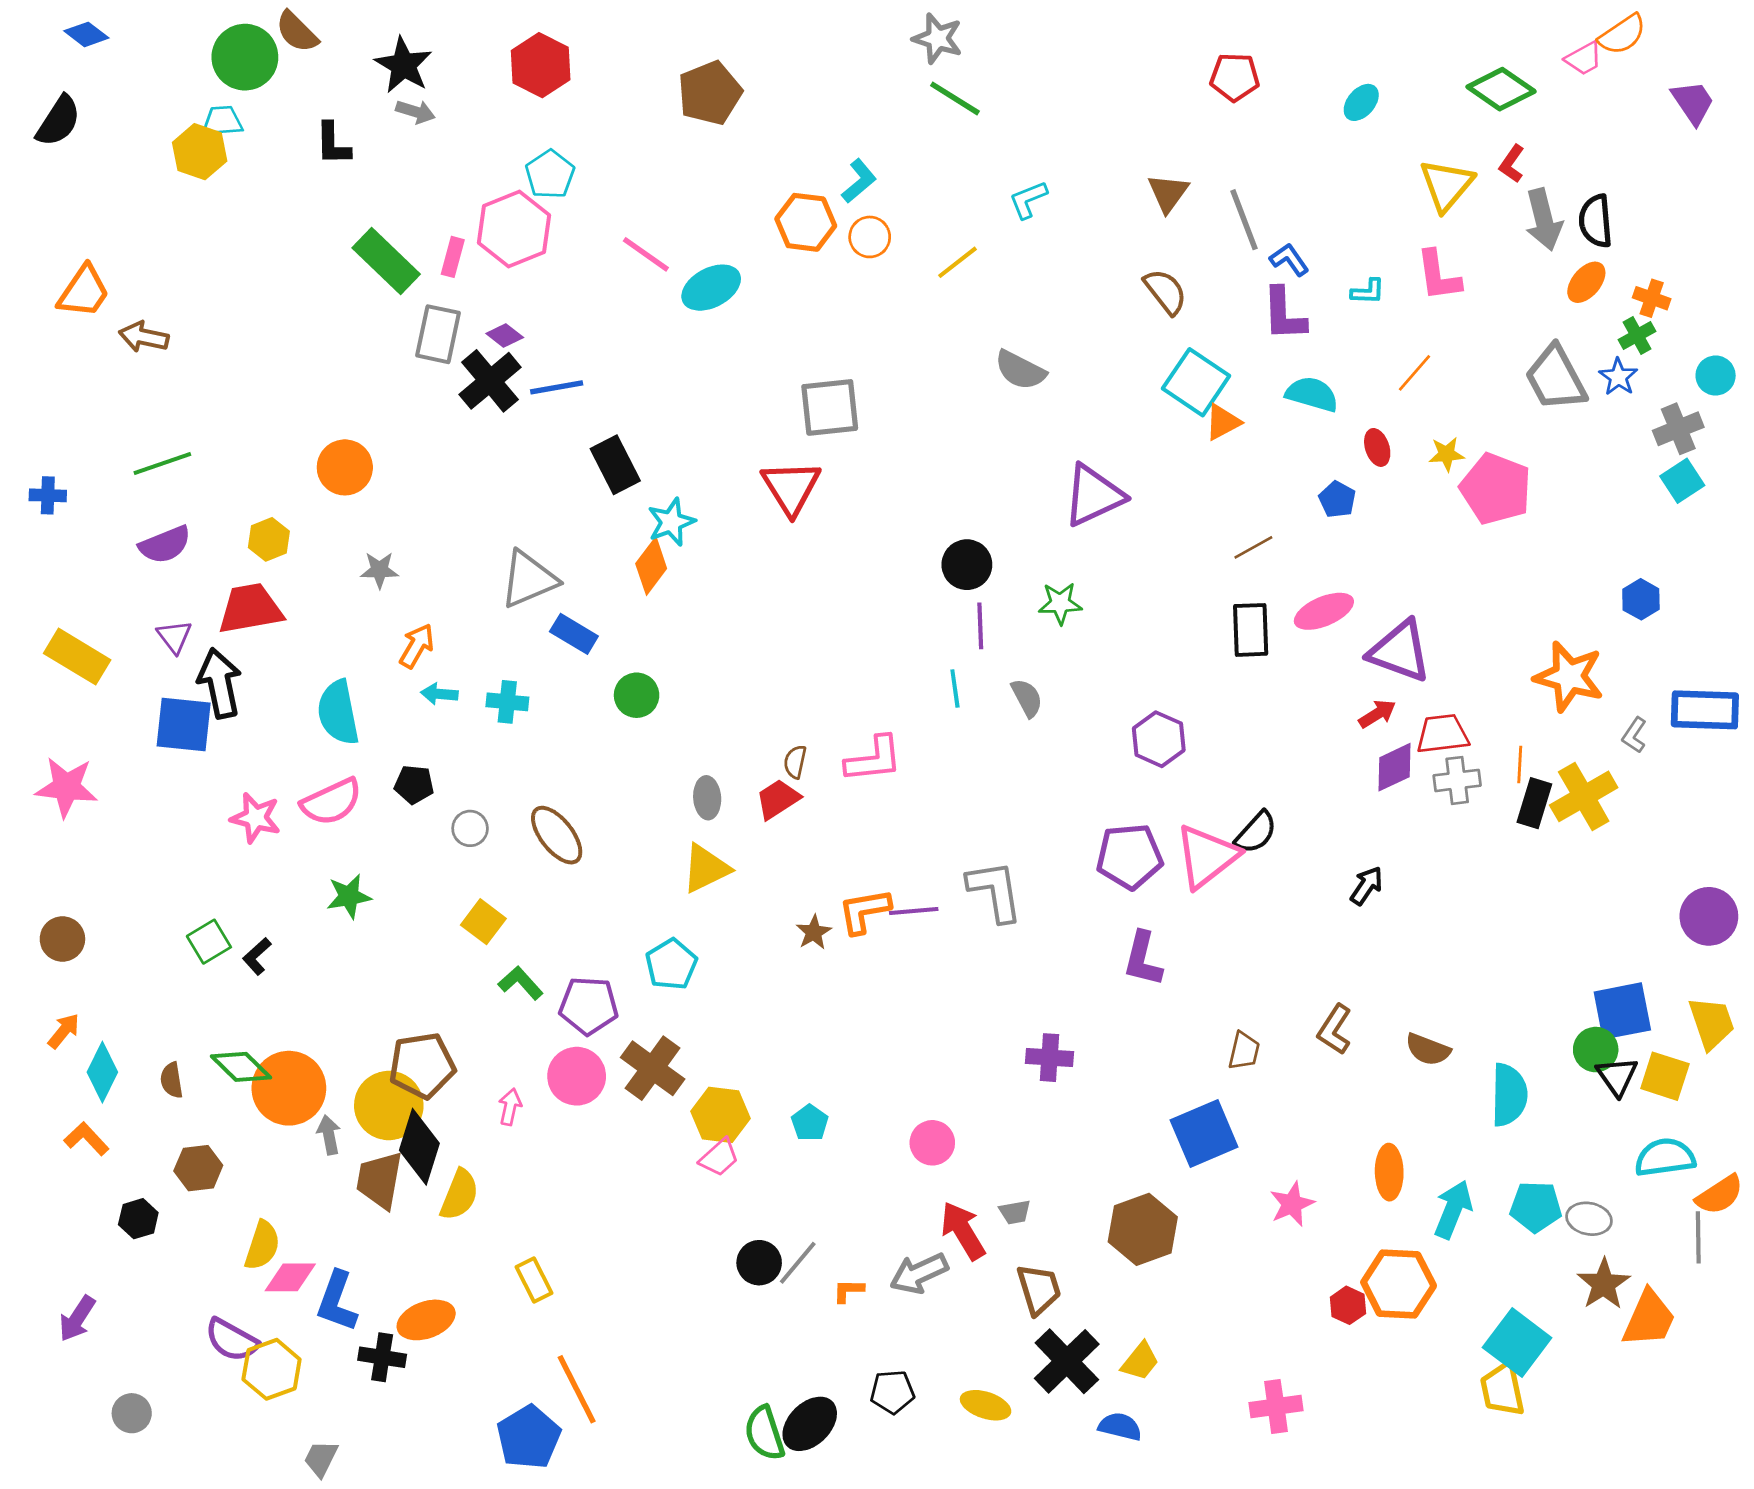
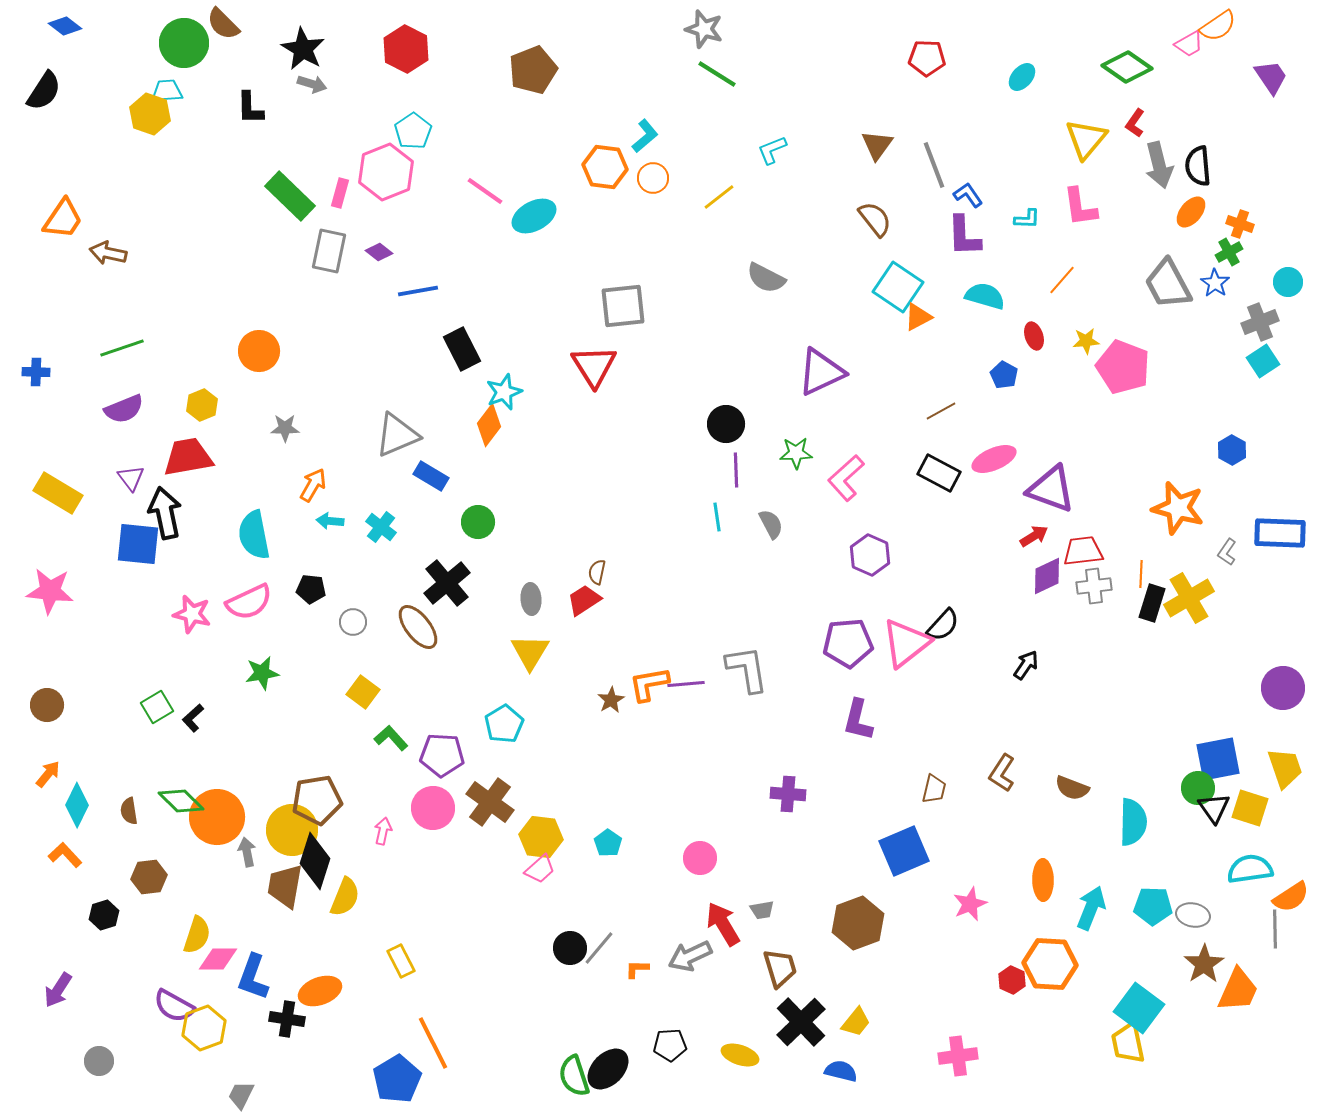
black cross: (490, 381) -> (447, 583), moved
black rectangle: (1251, 630) -> (939, 473), turned -60
cyan cross: (507, 702) -> (381, 527), turned 32
pink L-shape: (874, 759) -> (846, 478), moved, turned 144
yellow triangle: (706, 868) -> (530, 652), turned -33

